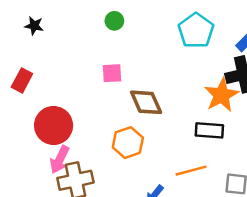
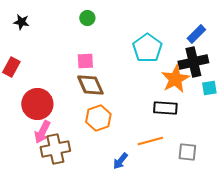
cyan pentagon: (196, 31) -> (147, 48), moved
brown diamond: (146, 102) -> (90, 85), moved

